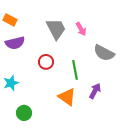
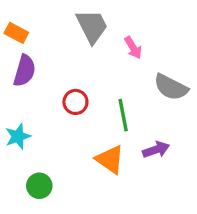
gray trapezoid: (56, 29) -> (92, 26), moved
purple semicircle: (15, 43) -> (25, 71), turned -60
purple arrow: (95, 91) -> (156, 150), turned 42

